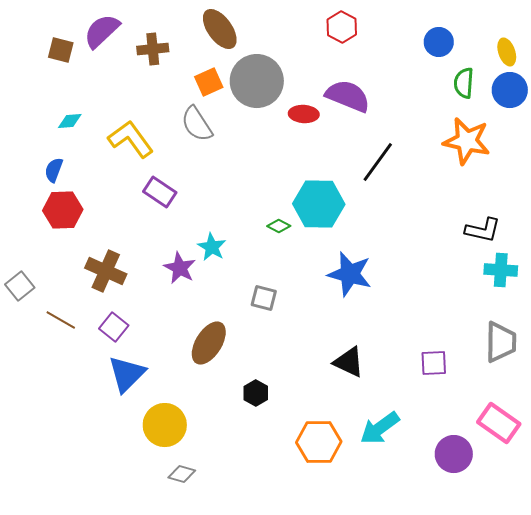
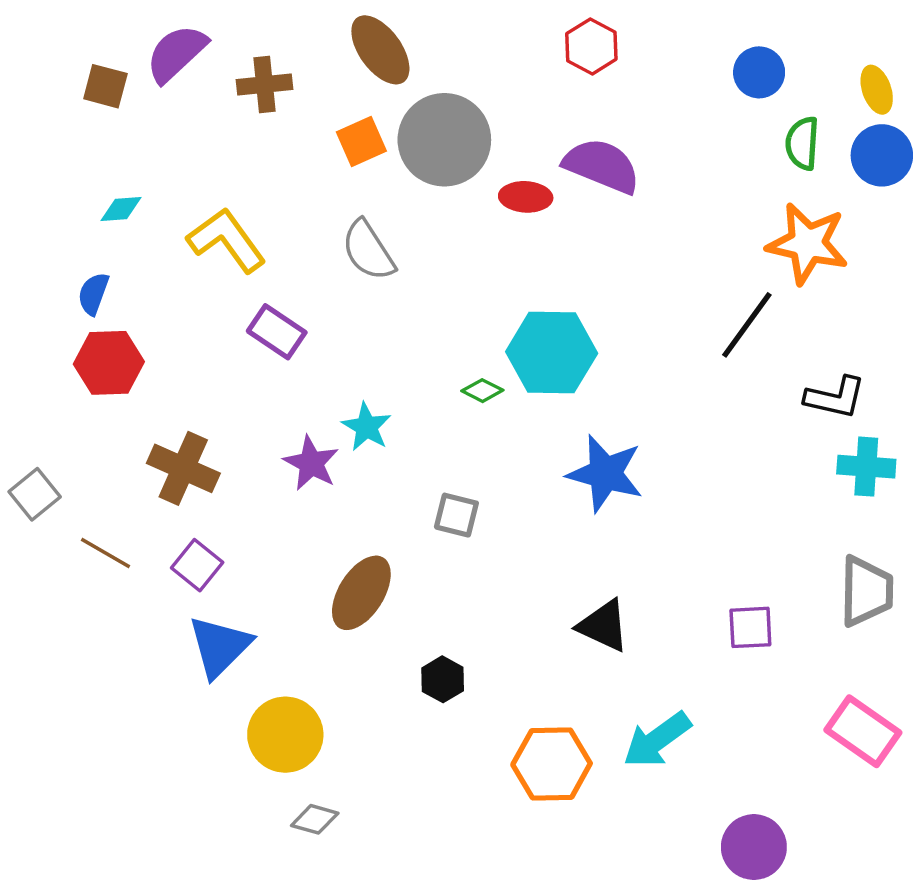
gray semicircle: (197, 124) -> (368, 250), moved
black line: (378, 162) -> (747, 325), moved
purple circle: (454, 454) -> (754, 847), moved

